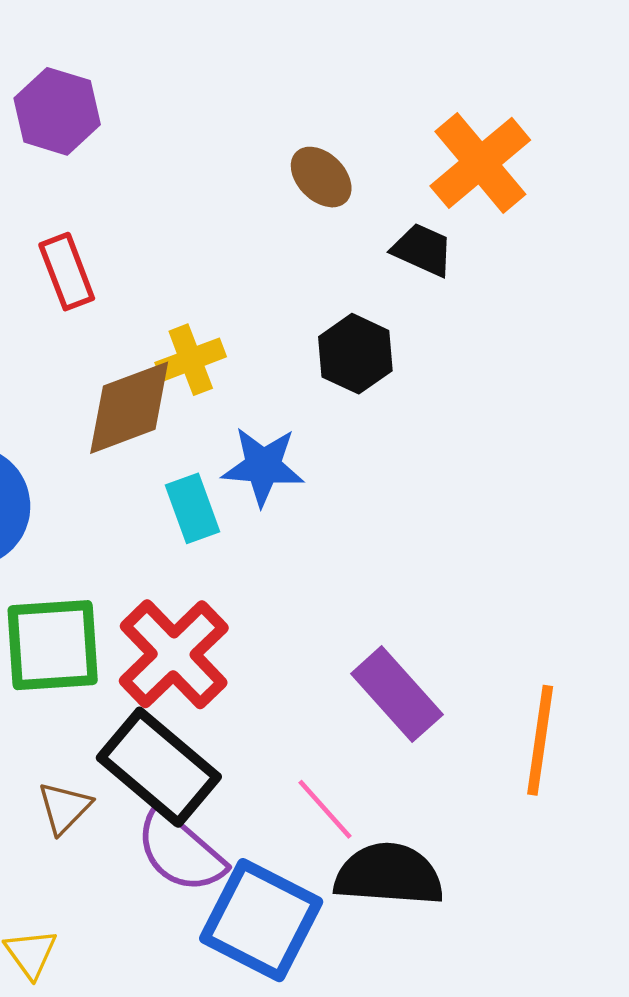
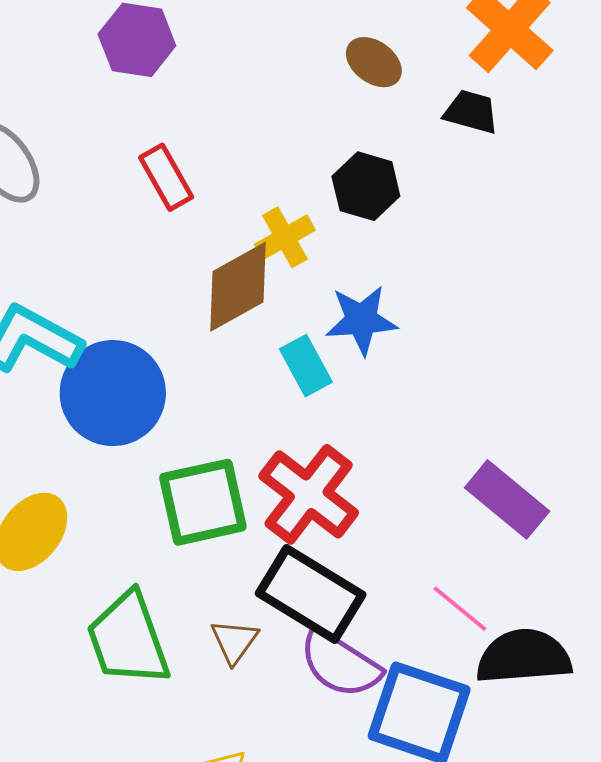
black hexagon: (355, 354) -> (366, 186), moved

